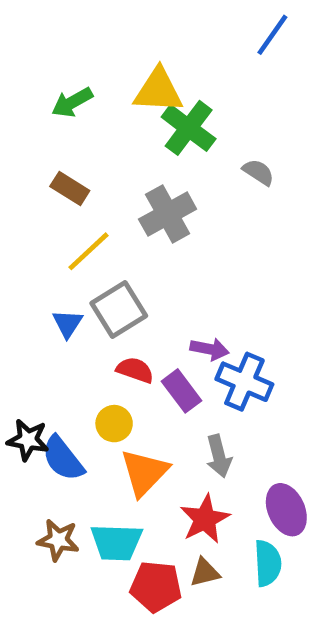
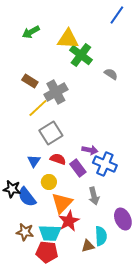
green arrow: (72, 102) -> (31, 32), moved
gray cross: (168, 214) -> (56, 92), moved
blue triangle: (68, 323) -> (34, 161), moved
red star: (205, 519) -> (69, 221), moved
cyan semicircle: (268, 563) -> (101, 236), moved
red pentagon: (156, 587) -> (47, 252), moved

